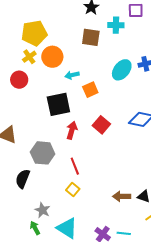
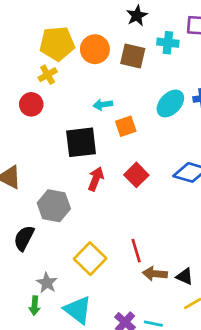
orange circle: (52, 57) -> (95, 49), moved
red line: (75, 166) -> (136, 251), moved
yellow square: (73, 189) -> (90, 259), size x1.6
green arrow: (35, 228) -> (35, 306), turned -152

